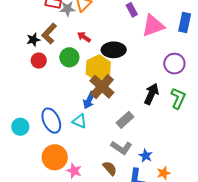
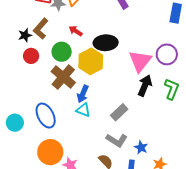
pink triangle: (153, 26) -> (140, 61), moved, turned -30
brown cross: (102, 87) -> (63, 77), moved
cyan triangle: (79, 121) -> (83, 110), moved

